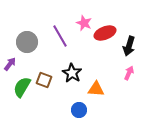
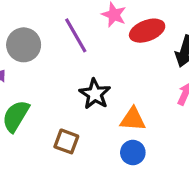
brown square: (44, 80) -> (66, 141), moved
blue circle: (79, 110) -> (133, 152), moved

